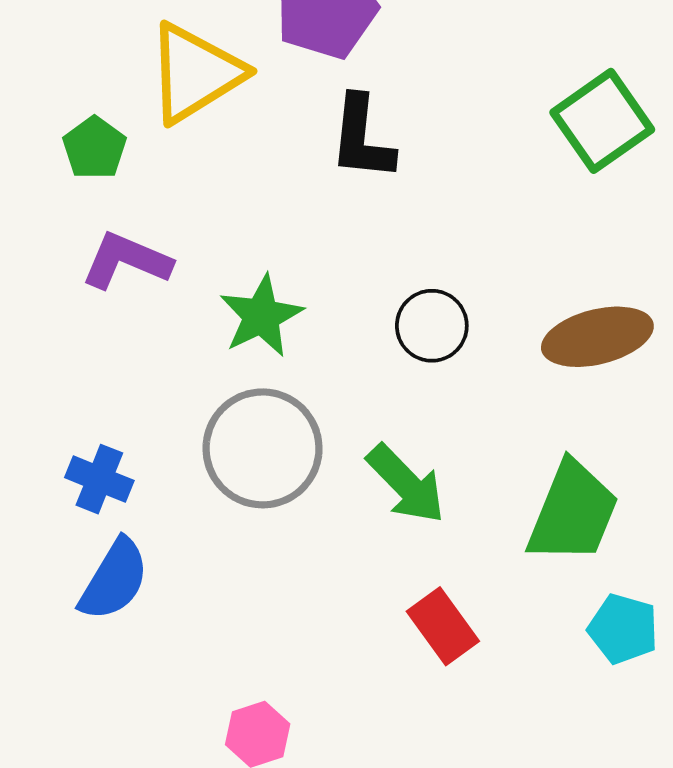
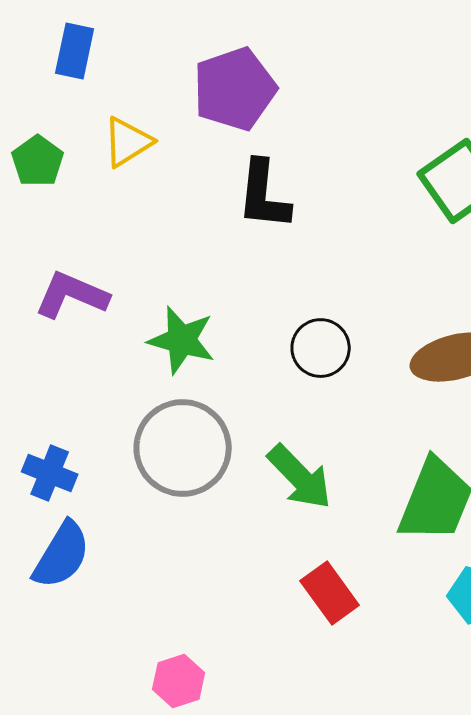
yellow triangle: (195, 73) -> (128, 142), size x0.6
green pentagon: (94, 148) -> (38, 161), moved
green star: (261, 316) -> (182, 340), turned -30

